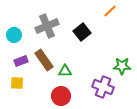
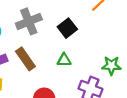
green triangle: (65, 71) -> (64, 60), moved

